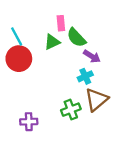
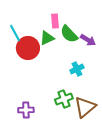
purple arrow: (92, 56) -> (88, 40), moved
red circle: (19, 59) -> (28, 48), moved
brown triangle: (96, 100) -> (85, 107), moved

